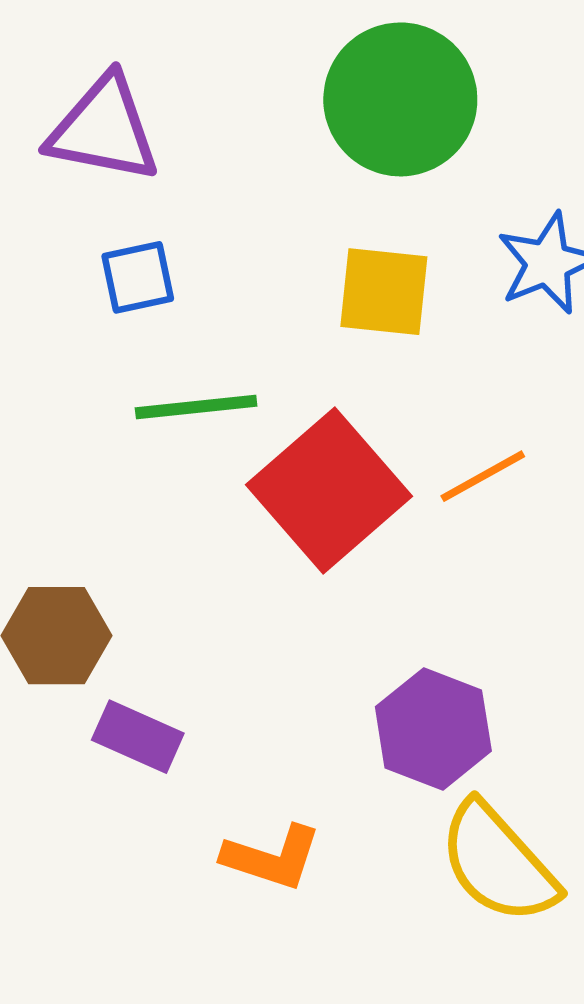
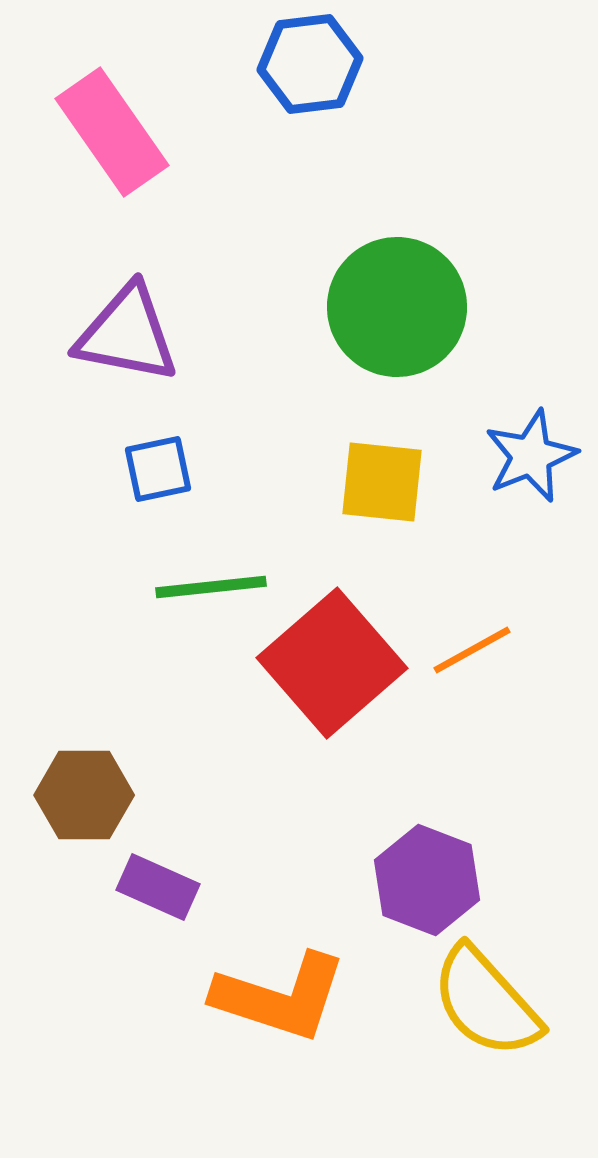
orange L-shape: (272, 857) -> (280, 997), size x1.5

